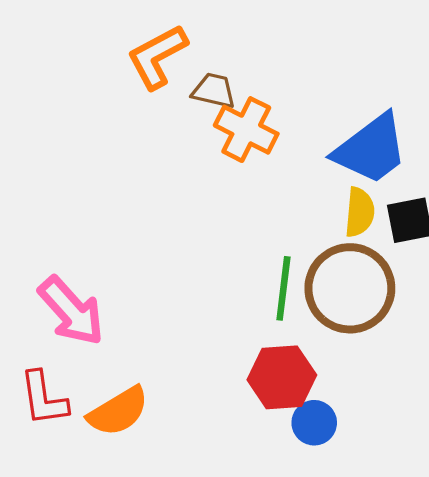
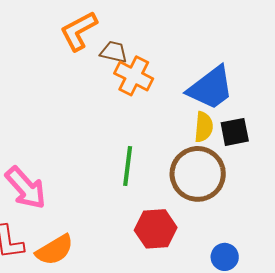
green line: (283, 288) -> (128, 166), moved
blue circle: (314, 423) -> (225, 257), moved

